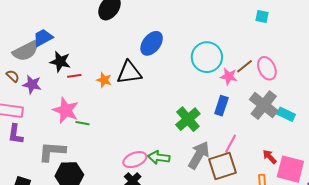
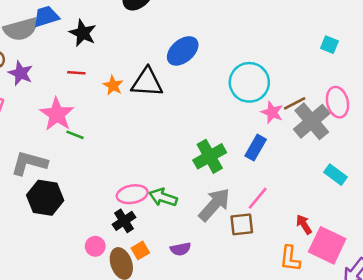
black star: (60, 62) -> (83, 33), moved
pink ellipse: (267, 68) -> (337, 102), moved
gray cross: (264, 105) -> (312, 121), moved
brown square: (222, 166) -> (242, 224), size x0.7

